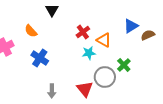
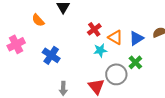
blue triangle: (131, 26) -> (136, 38), moved
orange semicircle: (31, 31) -> (38, 20), moved

